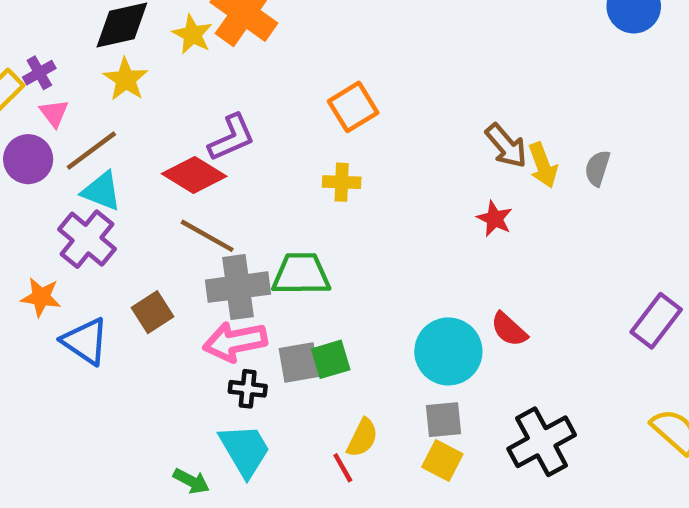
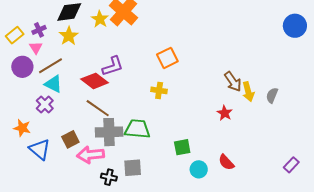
purple cross: (39, 73) -> (39, 30), moved
purple cross: (87, 239) -> (45, 104), size x0.7
purple rectangle: (656, 321) -> (291, 165), size x0.7
pink arrow: (235, 342) -> (90, 155), moved
cyan circle: (448, 351) -> (199, 169), size x0.6
green square: (331, 359) -> (182, 147), moved

